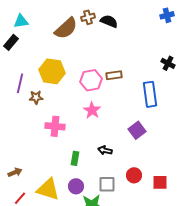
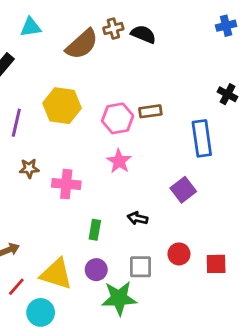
cyan triangle: (21, 21) -> (31, 27), moved
brown star: (36, 97) -> (29, 168), moved

